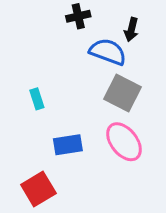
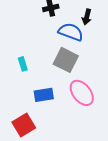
gray square: (123, 93) -> (66, 60), moved

